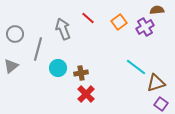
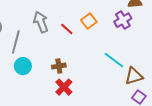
red line: (88, 18) -> (67, 29), moved
orange square: (119, 22) -> (89, 21), moved
cyan circle: (58, 68) -> (23, 66), moved

